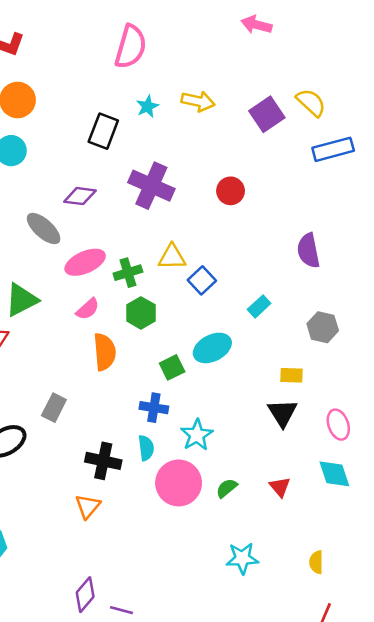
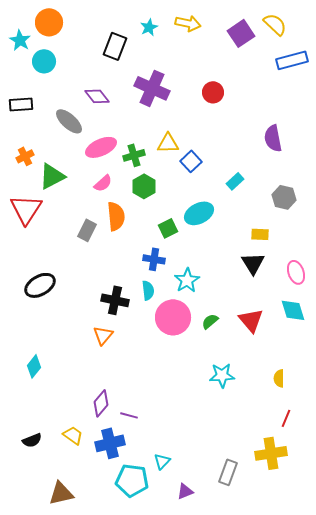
purple diamond: (80, 196) -> (97, 96), turned 45
gray rectangle: (54, 408) -> (87, 230), moved
red triangle: (280, 487) -> (251, 320), size x1.5

